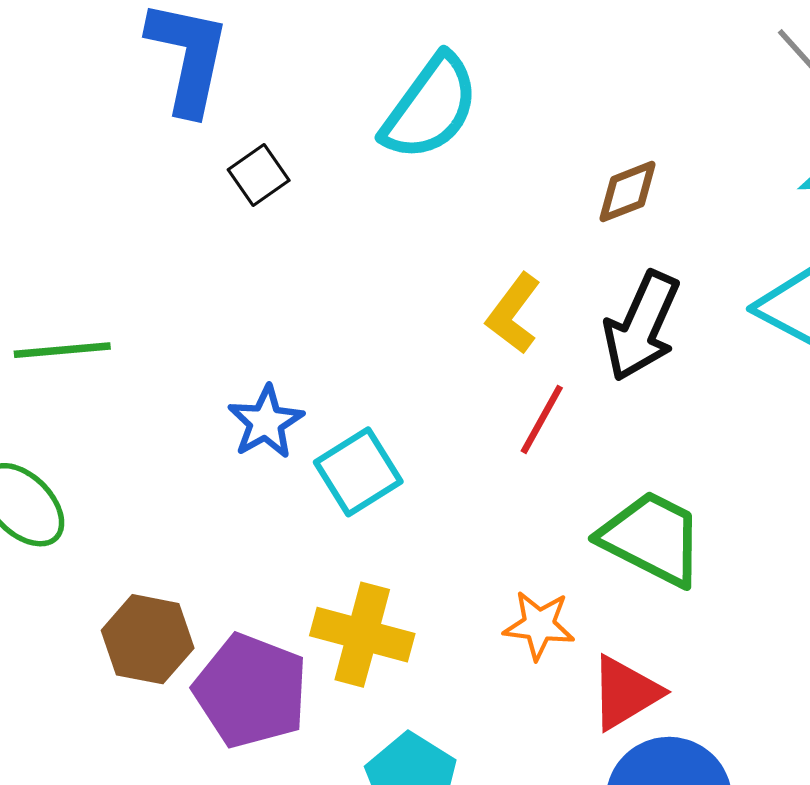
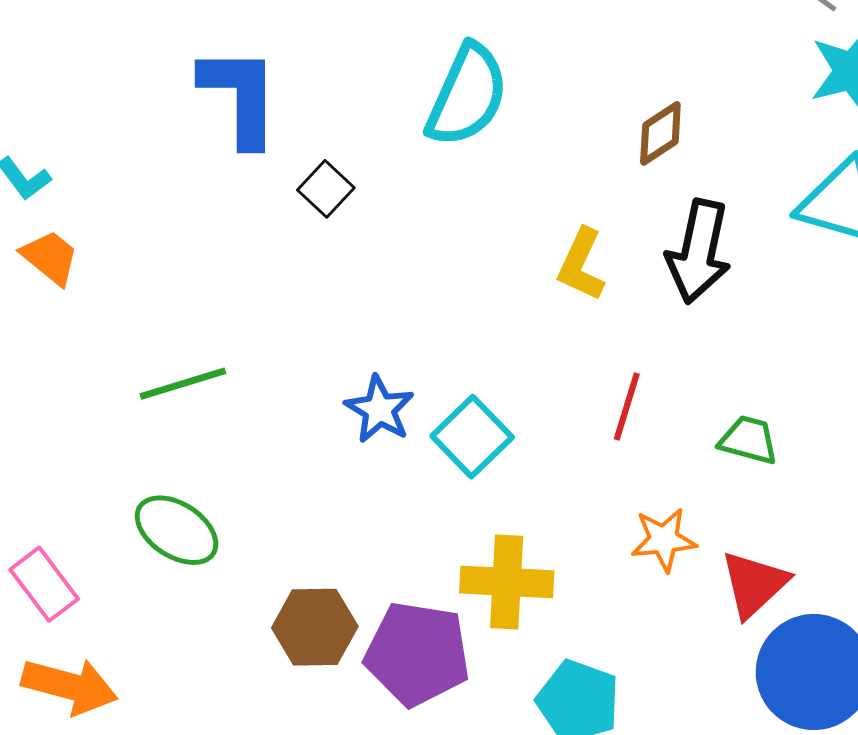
red line: (542, 419) -> (627, 406), moved
green trapezoid: (652, 538) -> (749, 440), size x0.6

